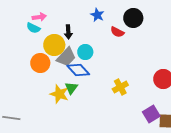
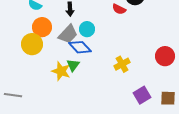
yellow circle: (54, 45) -> (32, 44), moved
orange circle: (40, 63) -> (42, 27), moved
purple square: (151, 114) -> (142, 95), moved

